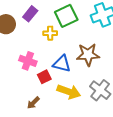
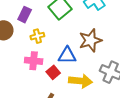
yellow cross: (50, 33) -> (37, 36), moved

